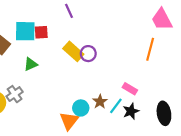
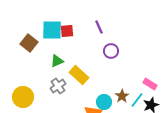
purple line: (69, 11) -> (99, 27), moved
yellow rectangle: (73, 51) -> (79, 75), moved
gray cross: (15, 94) -> (58, 86), moved

